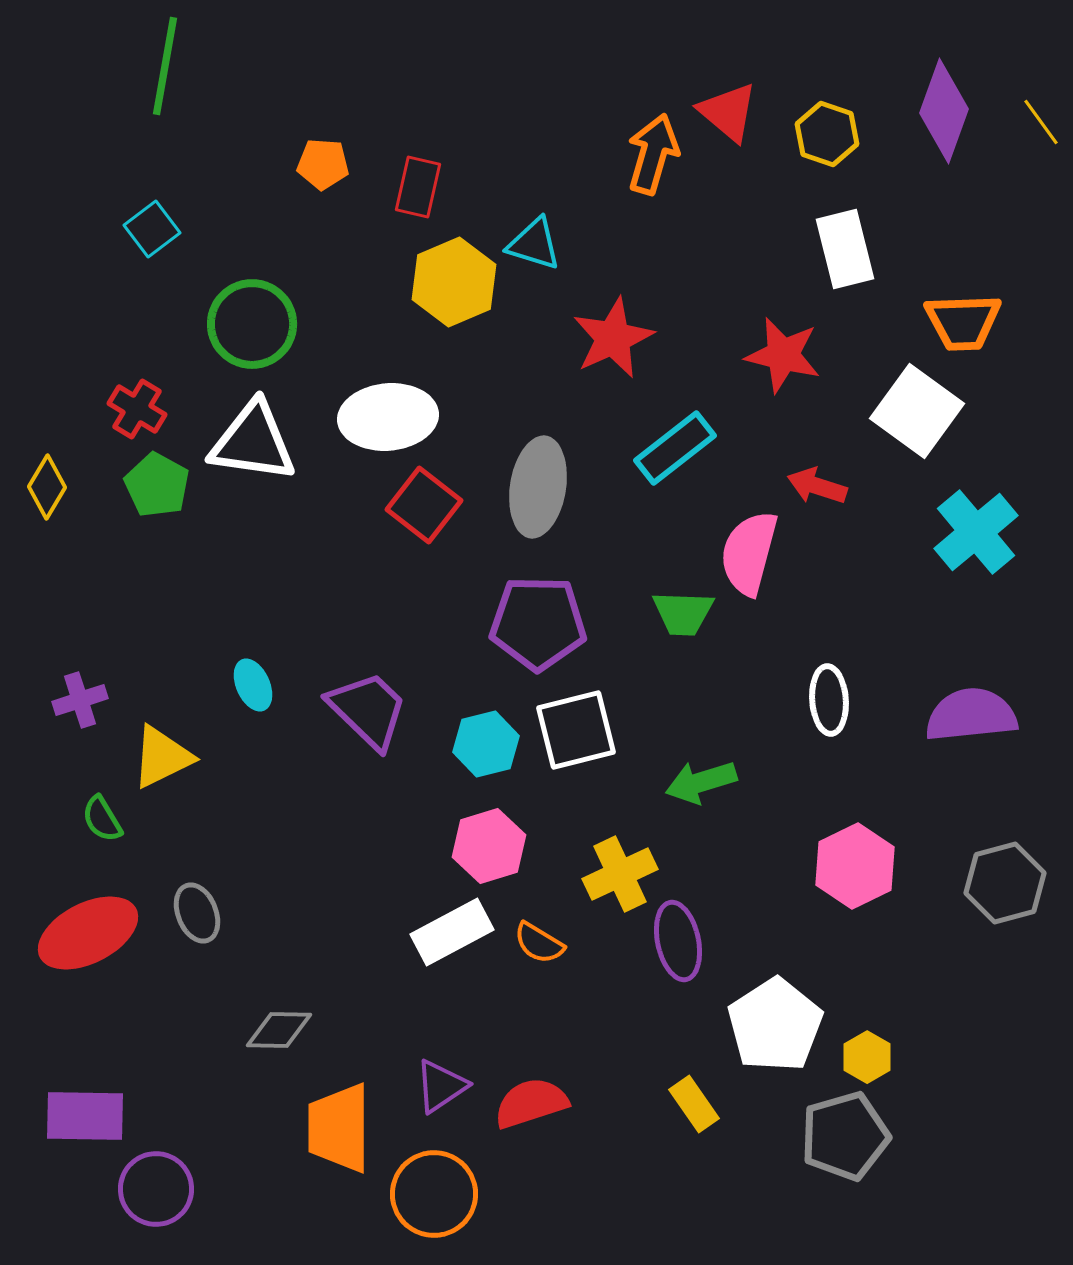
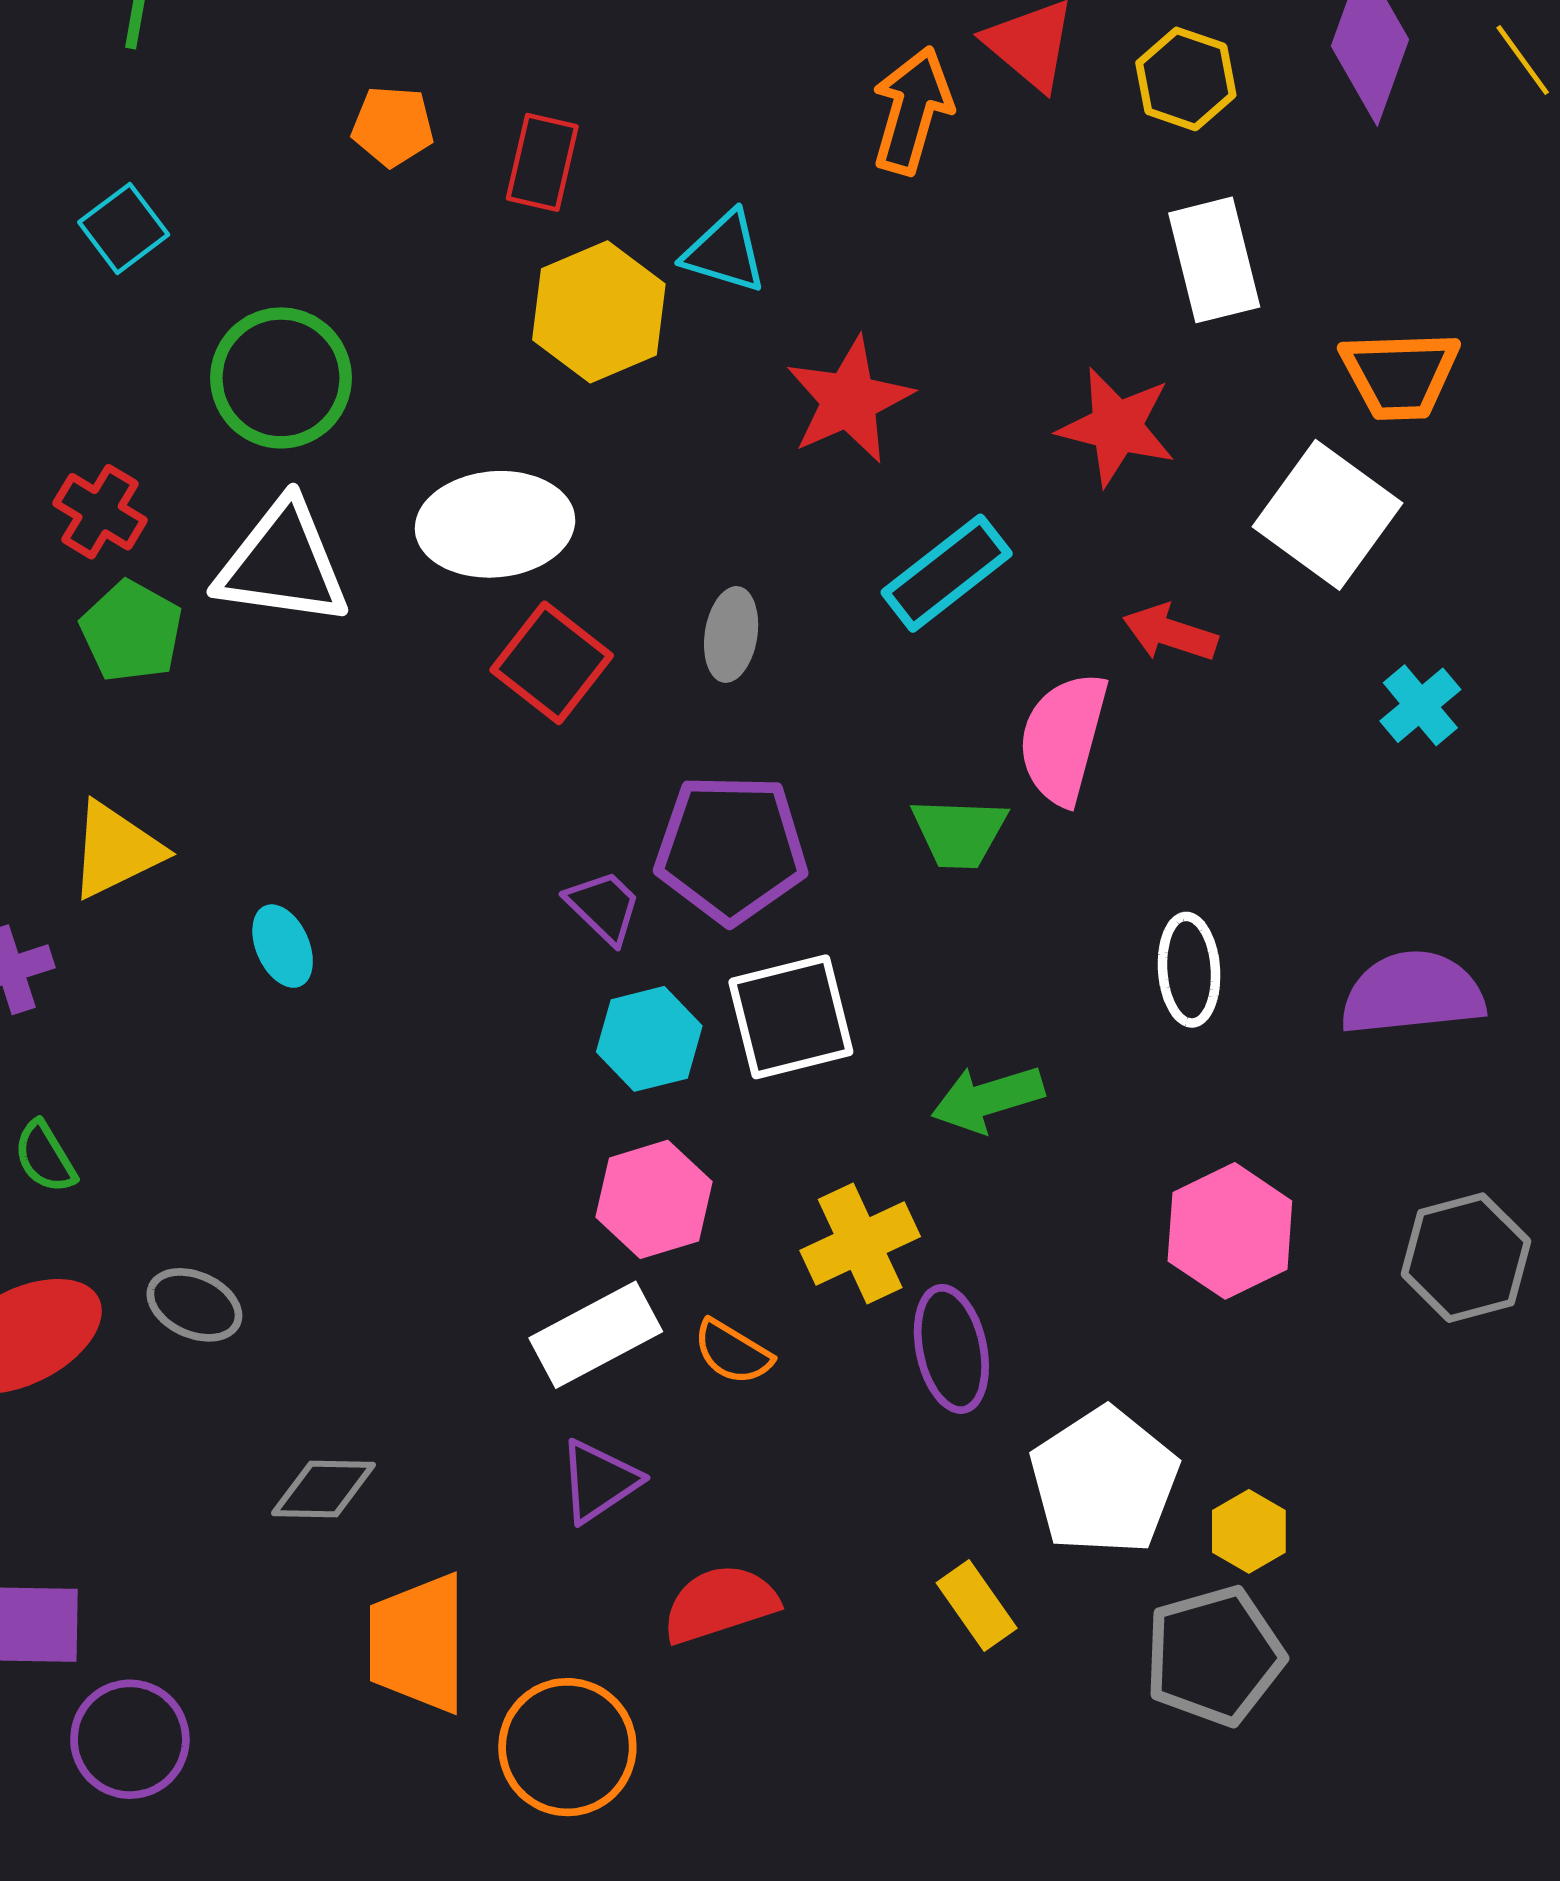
gray ellipse: (538, 487) -> (731, 634), size x0.6
cyan cross: (976, 532) -> (1420, 705), size x0.6
purple trapezoid: (368, 710) -> (604, 907), moved, size x0.6
yellow triangle: (162, 757) -> (116, 850), moved
gray ellipse: (197, 913) -> (194, 1305), turned -44
purple triangle: (441, 1086) -> (599, 1481), moved

